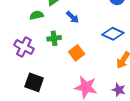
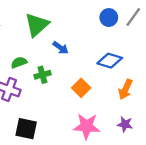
green semicircle: (37, 15) -> (19, 62), moved
orange square: (77, 53) -> (81, 88), moved

